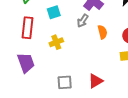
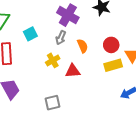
yellow cross: (56, 42) -> (53, 60), moved
red triangle: (96, 81) -> (73, 71), moved, turned 35

